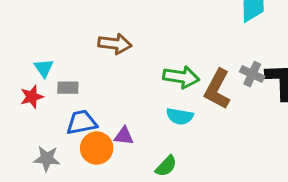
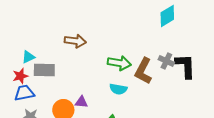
cyan triangle: (44, 68) -> (28, 57), turned 40
gray rectangle: (68, 88) -> (44, 70), size x1.5
blue trapezoid: (82, 122) -> (24, 93), moved

